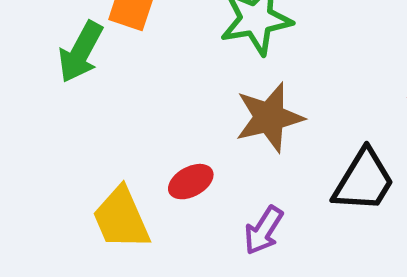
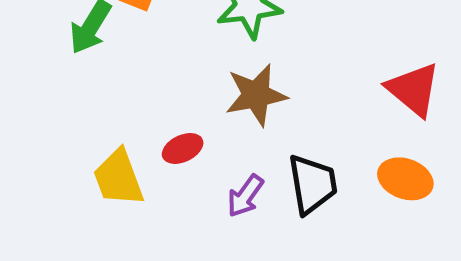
black trapezoid: (364, 181) -> (312, 184), moved, turned -44

